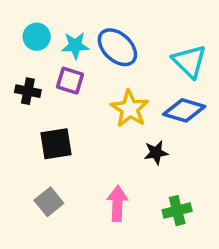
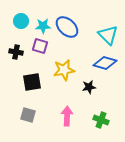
yellow star: (130, 109) -> (64, 70), moved, turned 30
gray square: (49, 202) -> (28, 115), turned -35
green cross: (177, 211) -> (101, 120), turned 35

